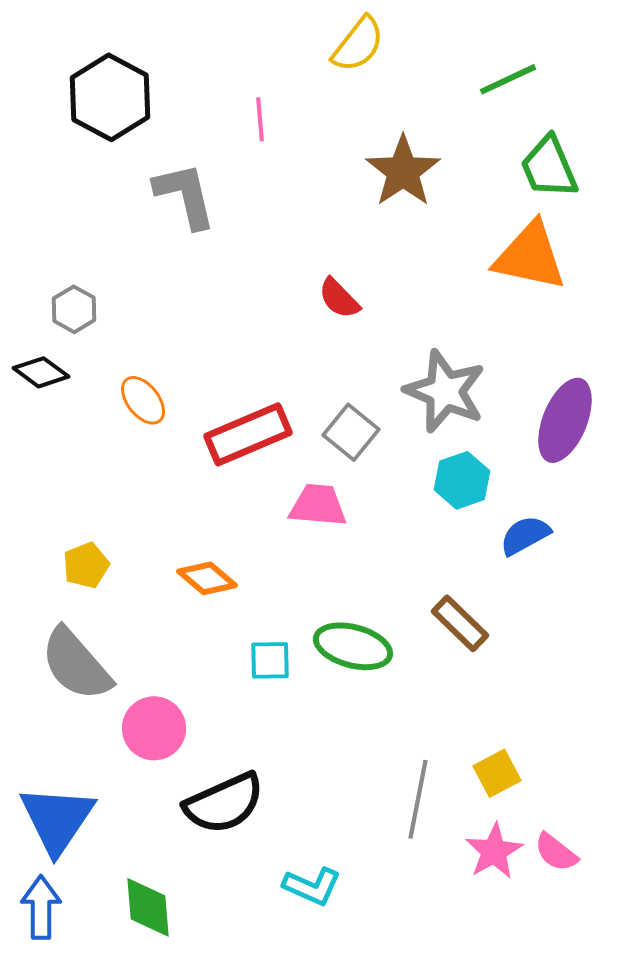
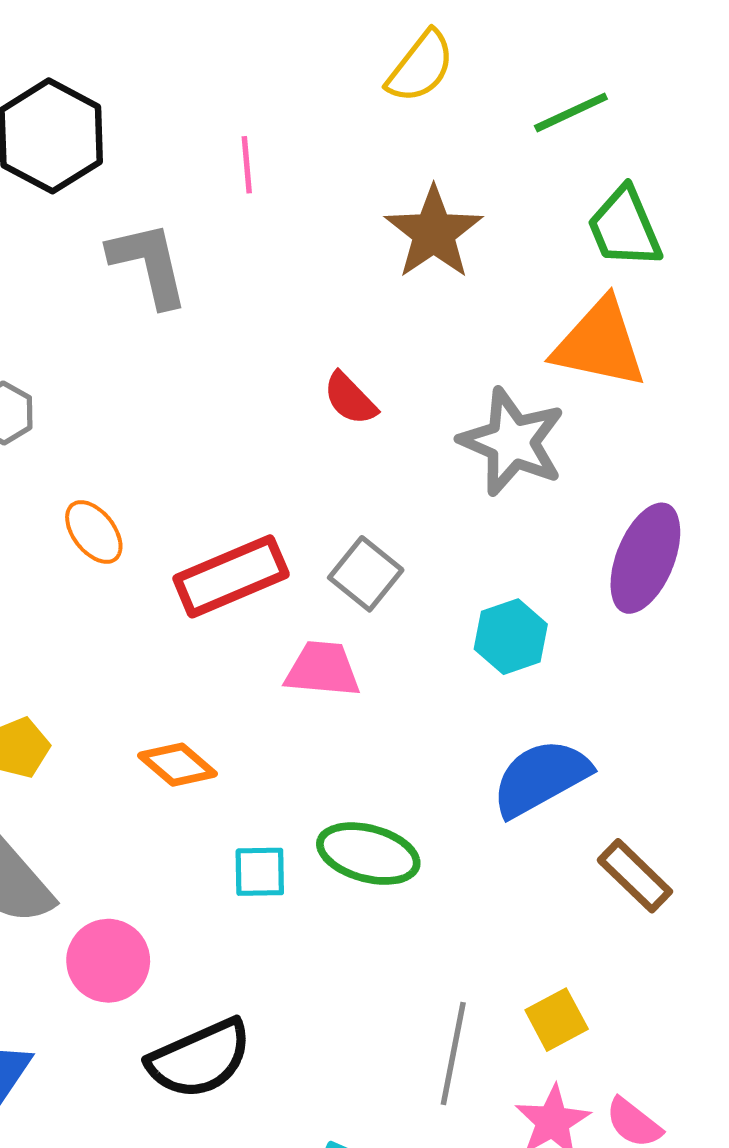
yellow semicircle: (358, 44) -> (421, 67), moved
gray star: (445, 391) -> (512, 442), moved
blue semicircle: (525, 535) -> (541, 778), moved, size x1.5
brown rectangle: (460, 623) -> (635, 876), moved

